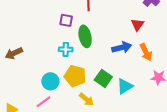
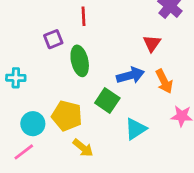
purple square: (66, 20) -> (53, 39), turned -32
cyan cross: (66, 49) -> (16, 78), moved
green square: (103, 78) -> (107, 100), moved

